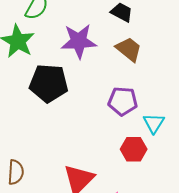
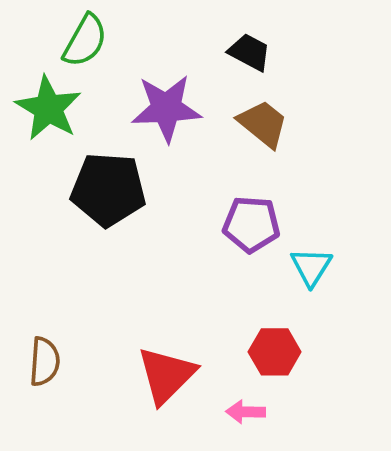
red hexagon: (134, 149) -> (275, 352), moved

